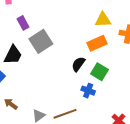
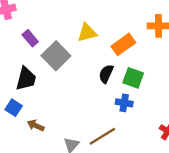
yellow triangle: (103, 20) -> (87, 33), moved
brown arrow: (11, 104) -> (36, 126), moved

